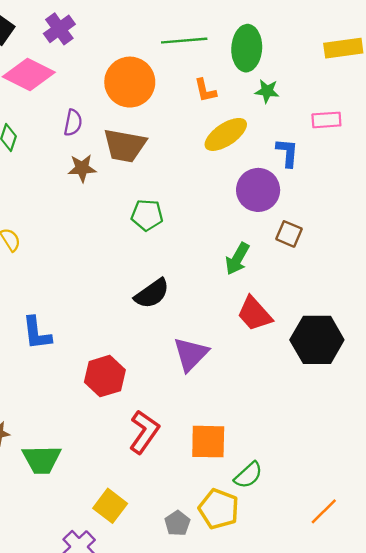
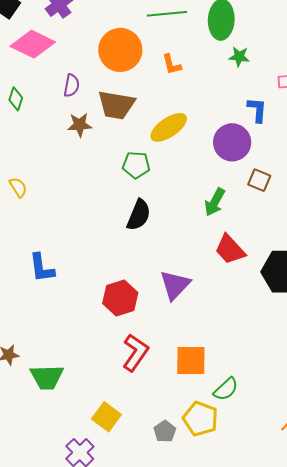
orange L-shape: (205, 90) -> (172, 64), moved
yellow ellipse: (226, 134) -> (169, 127), moved
black semicircle: (152, 294) -> (139, 215), moved, turned -32
red hexagon: (105, 376) -> (120, 298), moved

